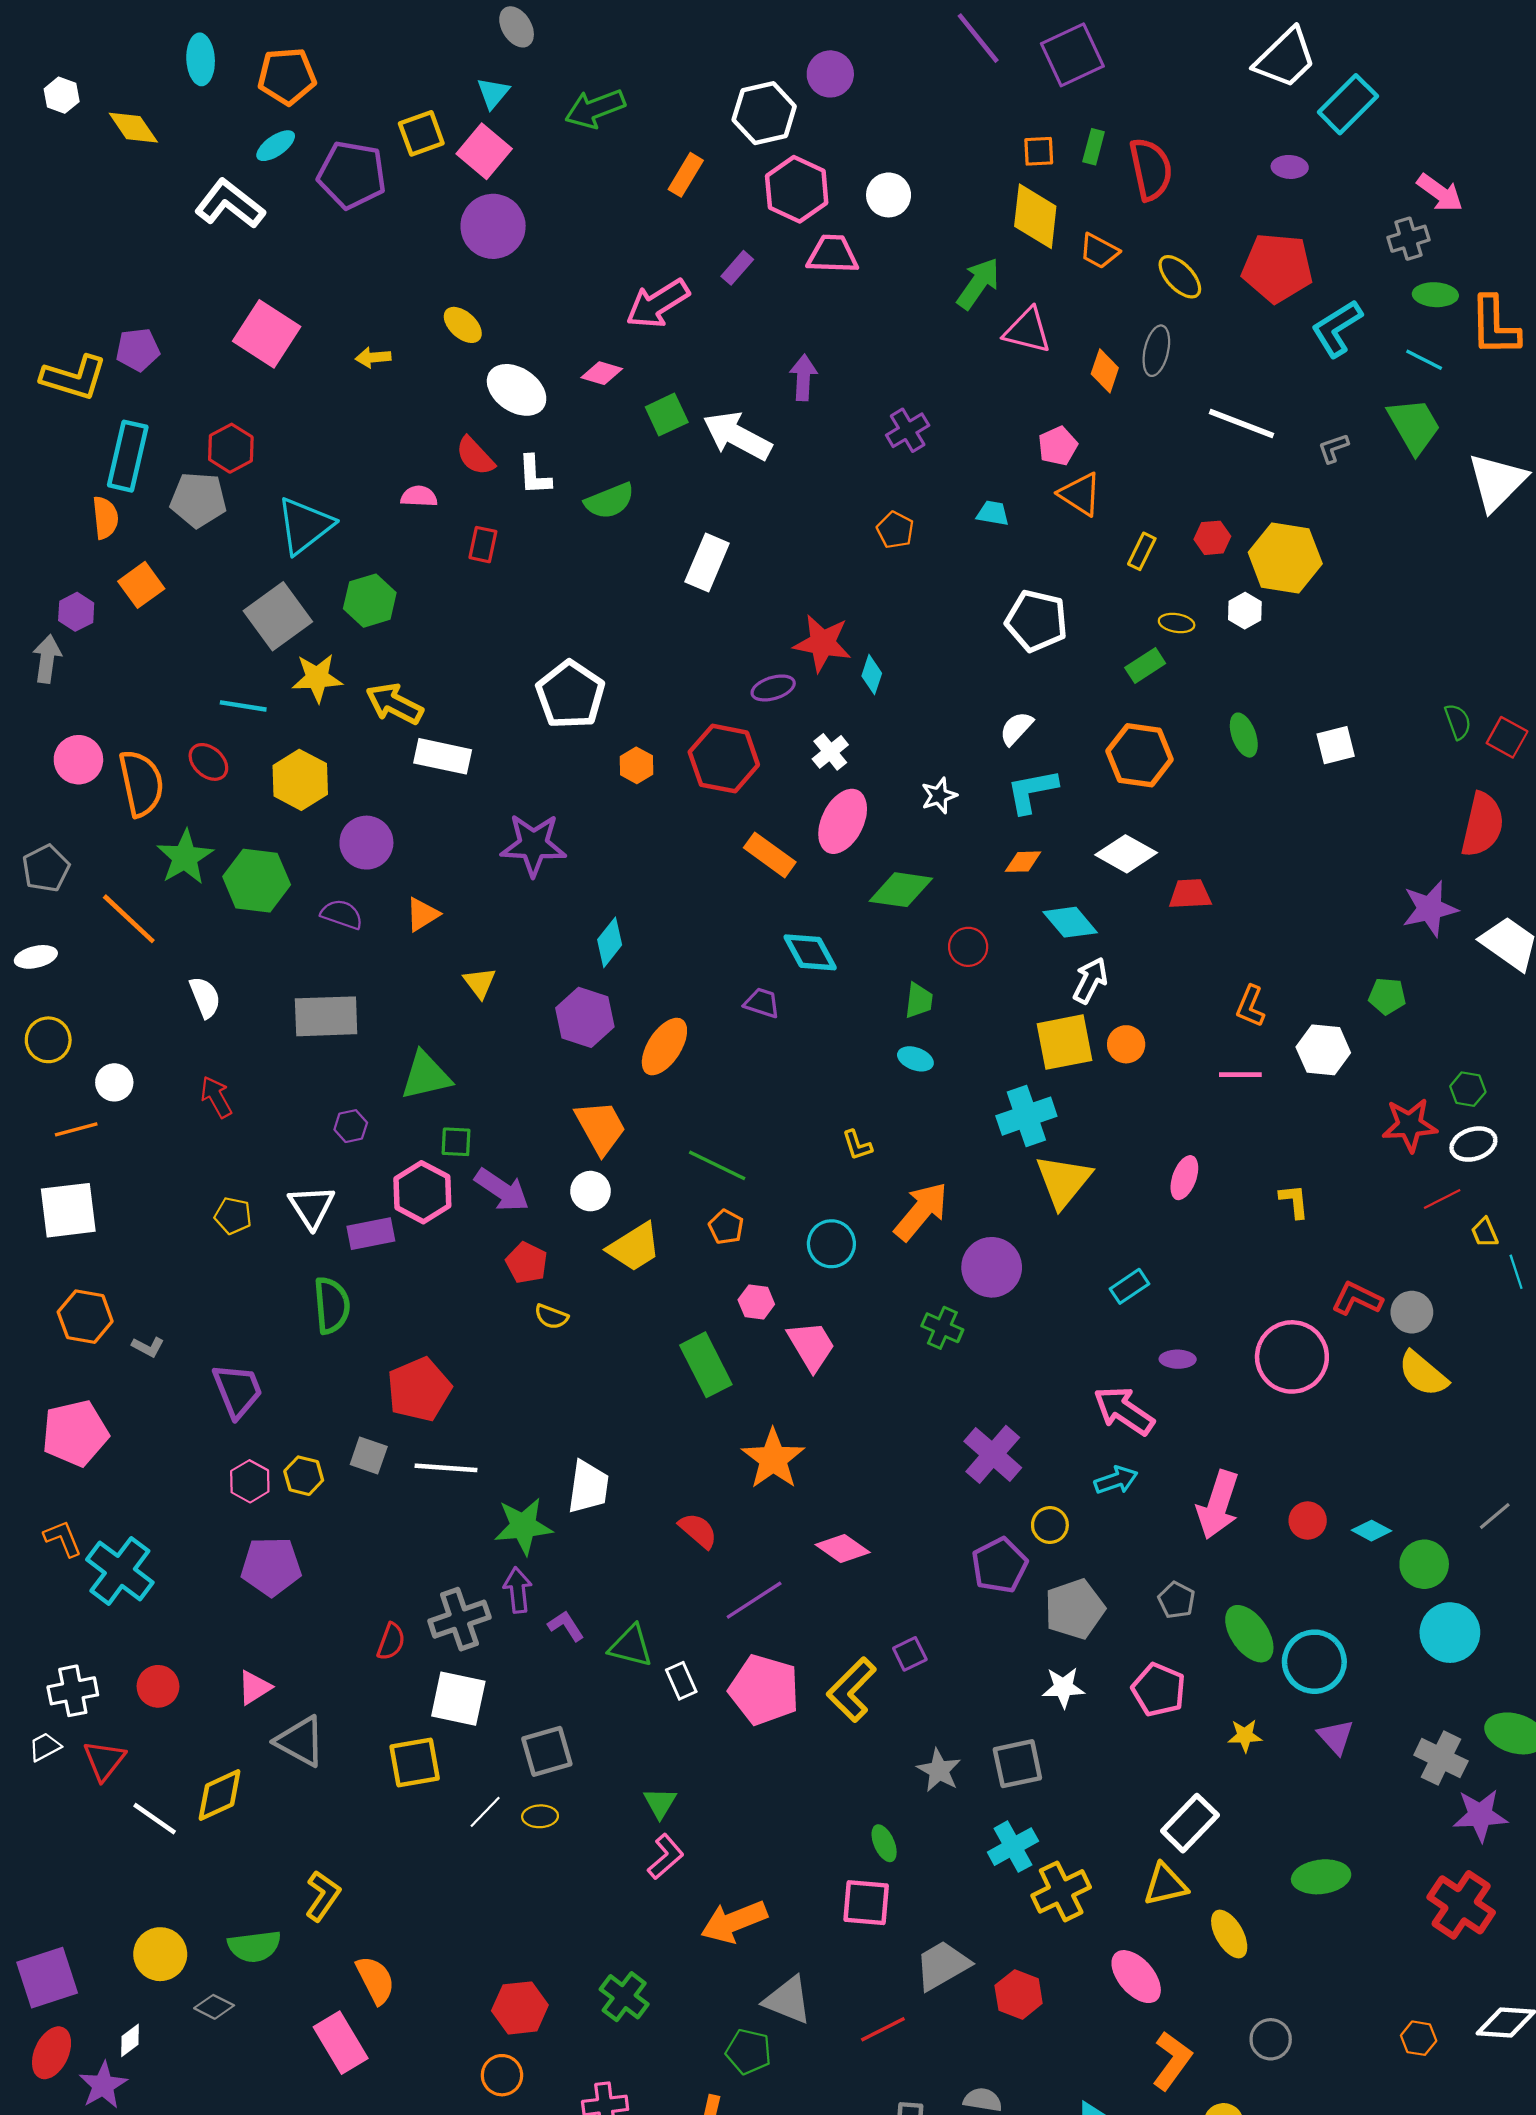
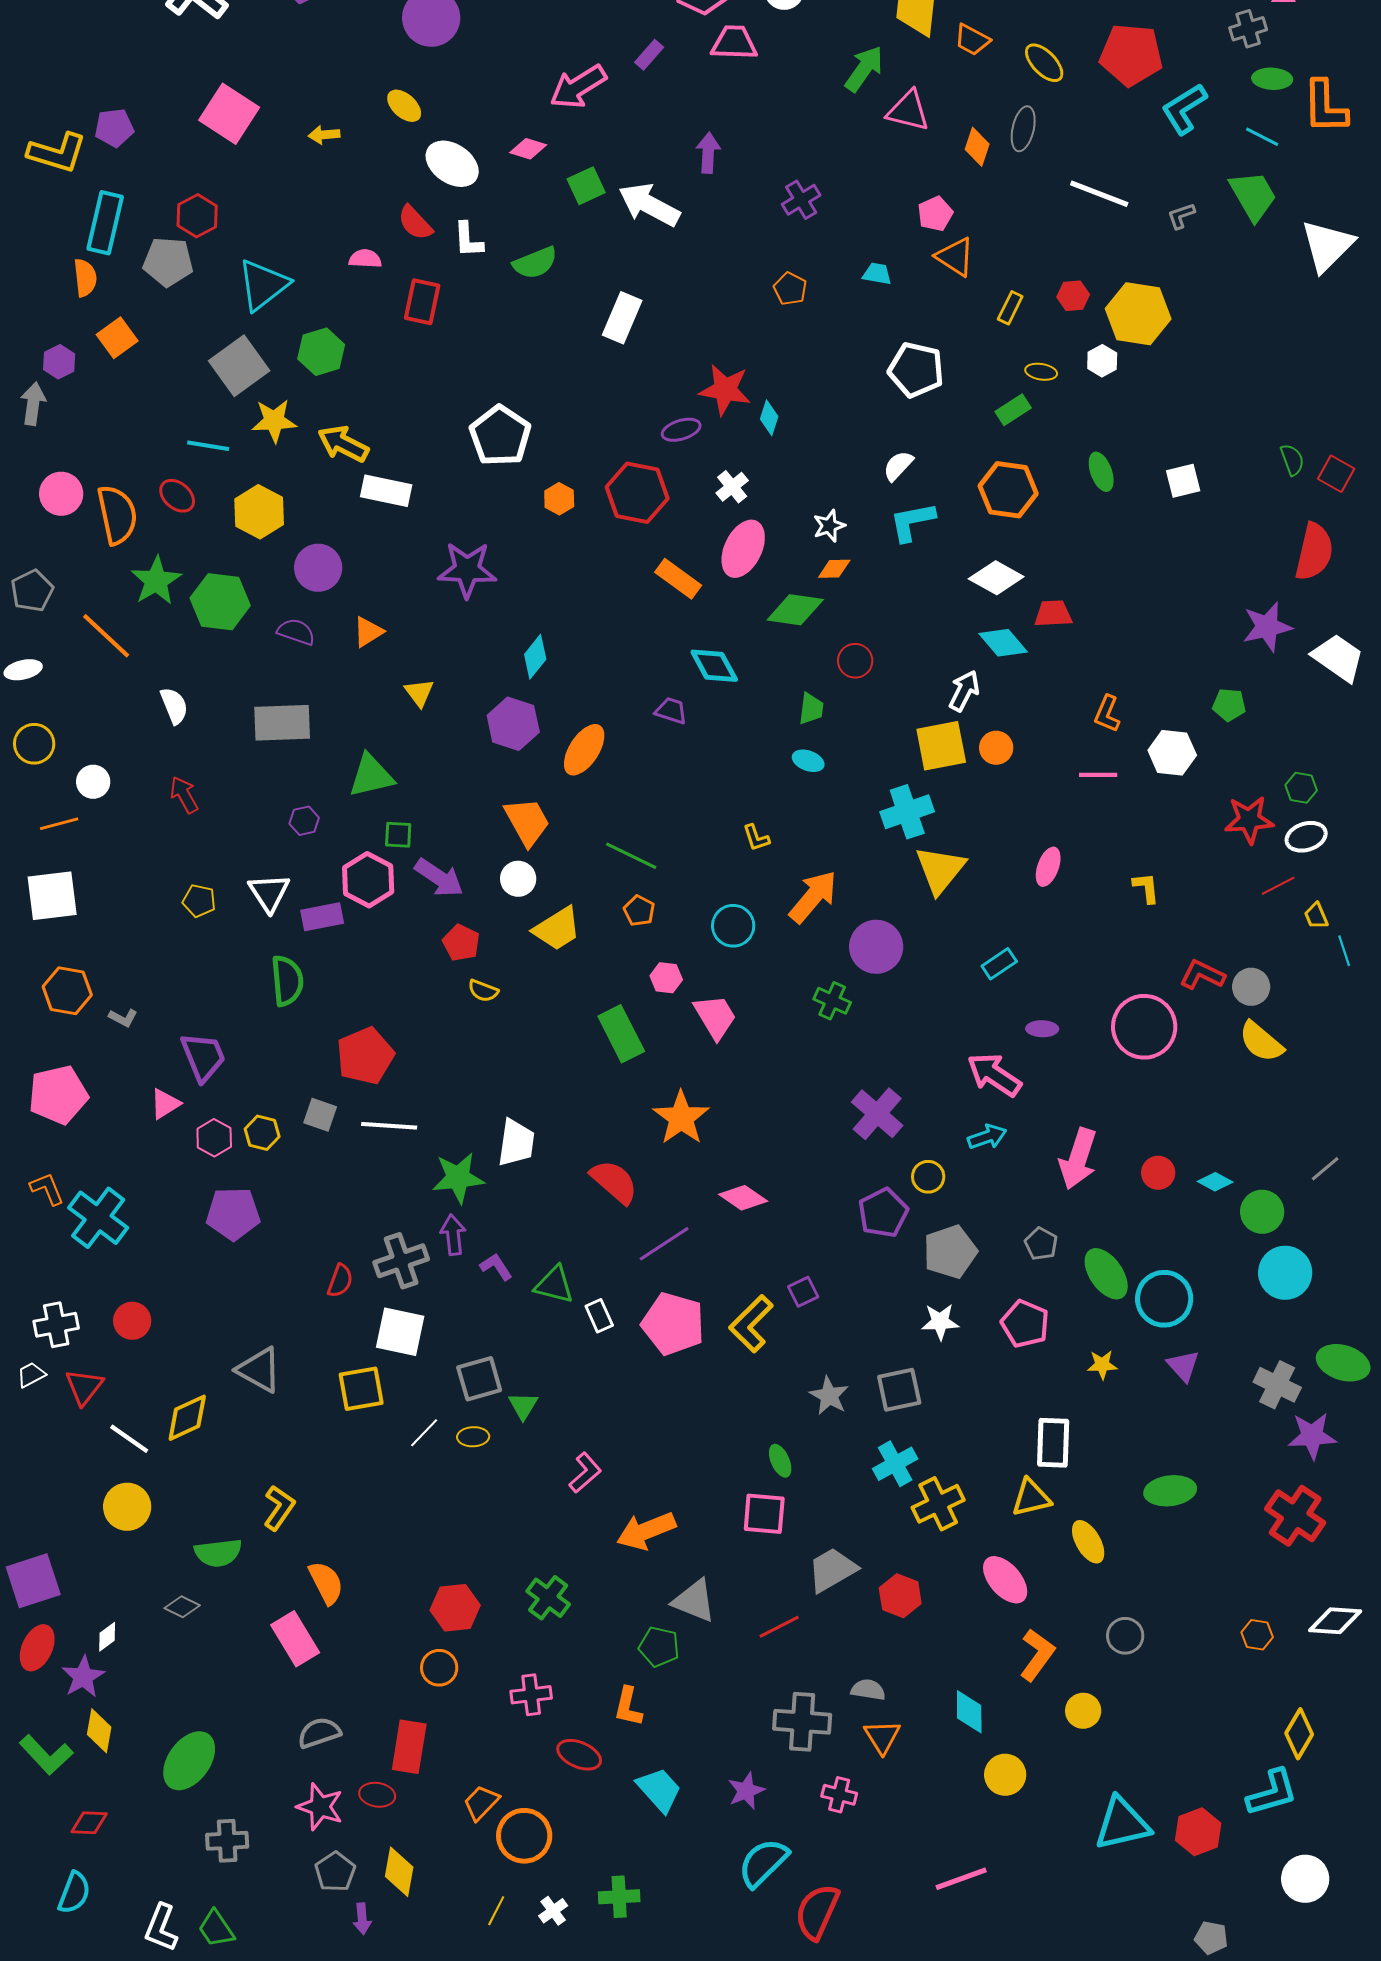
red rectangle: (483, 545) -> (422, 302), size x1.4
orange diamond: (1023, 862) -> (834, 569), moved
cyan diamond: (1070, 922) -> (1003, 643), moved
red semicircle: (698, 1531) -> (614, 1182), size x1.4
pink triangle: (254, 1687) -> (165, 1104), moved
green triangle: (660, 1803) -> (523, 1406), moved
white rectangle: (1190, 1823) -> (1053, 1443), turned -42
yellow circle: (160, 1954) -> (127, 1507), moved

